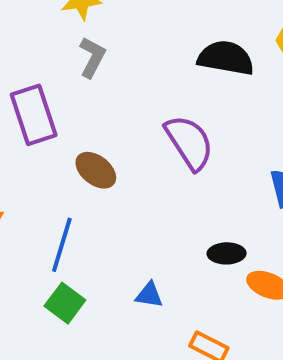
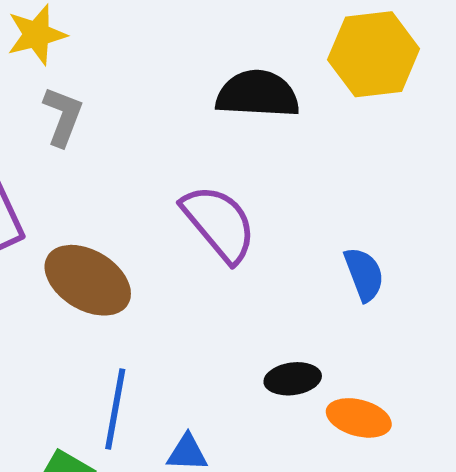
brown ellipse: (96, 170) -> (88, 280), size x1.4
blue line: (62, 245) -> (115, 409), moved

